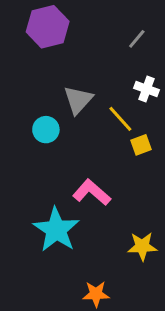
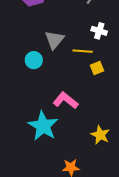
yellow line: (120, 119) -> (83, 51), turned -42
yellow star: (142, 246) -> (100, 135), turned 30

